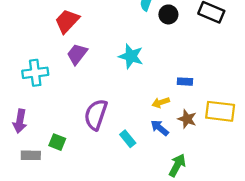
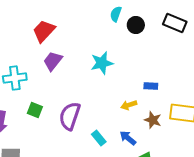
cyan star: (131, 56) -> (102, 63), turned -30
blue arrow: (160, 128) -> (128, 138), moved
green square: (57, 142) -> (35, 110), moved

